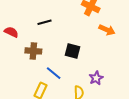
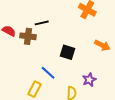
orange arrow: (107, 30) -> (102, 45), moved
brown cross: (33, 51) -> (28, 36), moved

